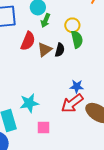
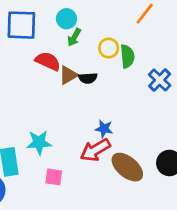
green semicircle: (77, 39) -> (127, 56), moved
red semicircle: (28, 41) -> (48, 61), turned -96
black semicircle: (60, 50) -> (88, 78), turned 64

